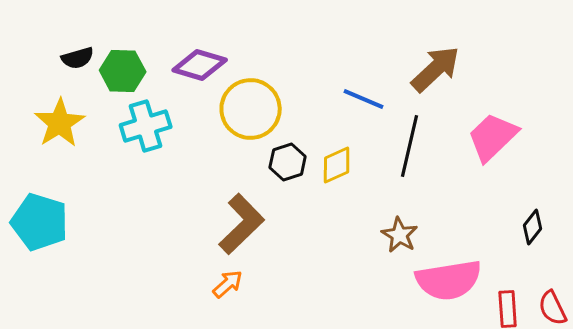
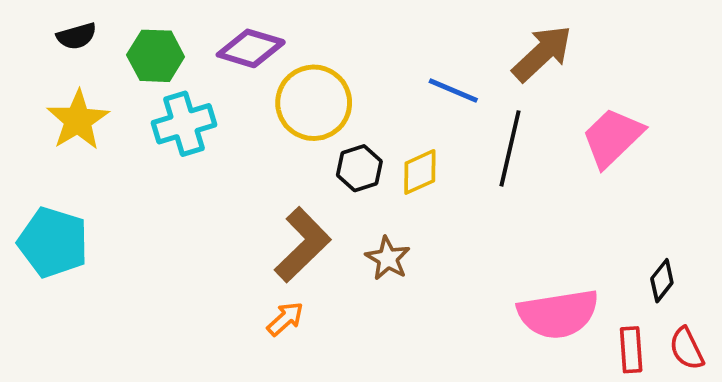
black semicircle: (78, 58) -> (77, 36), moved
black diamond: (533, 227) -> (662, 281), moved
brown star: (400, 235) -> (388, 258), moved

